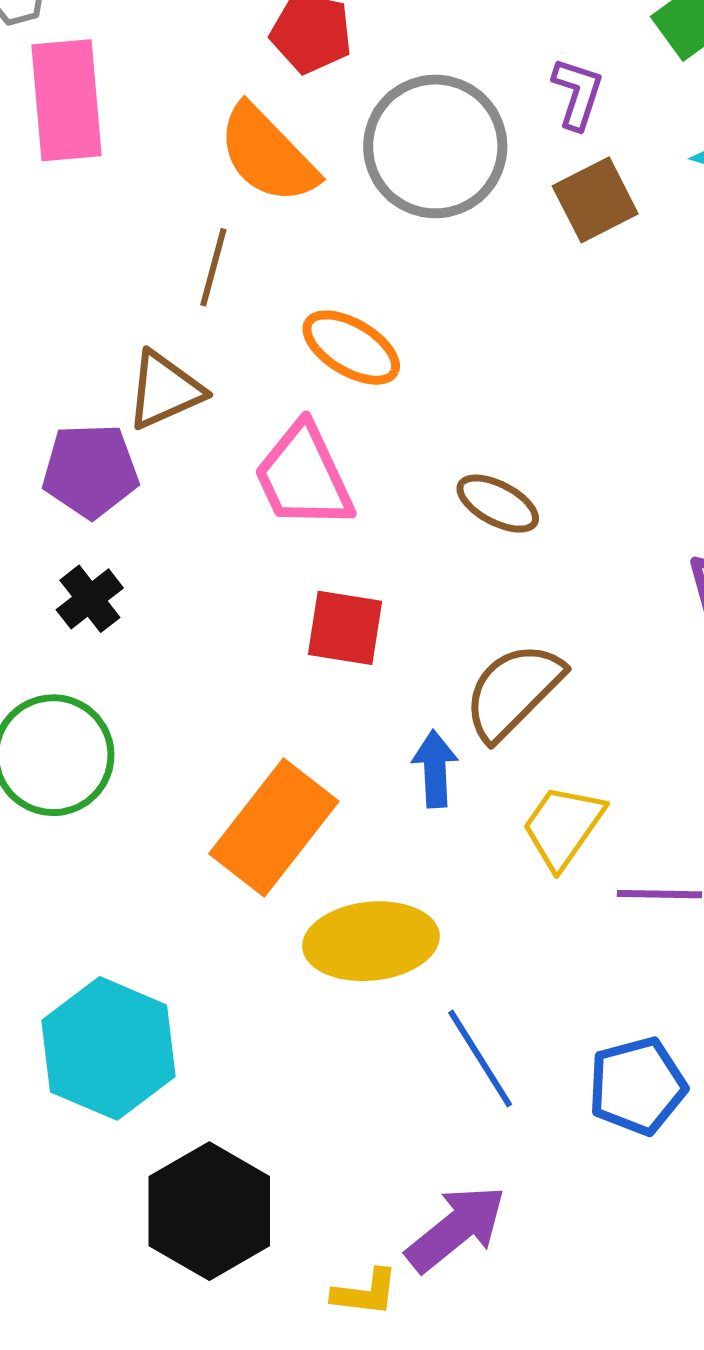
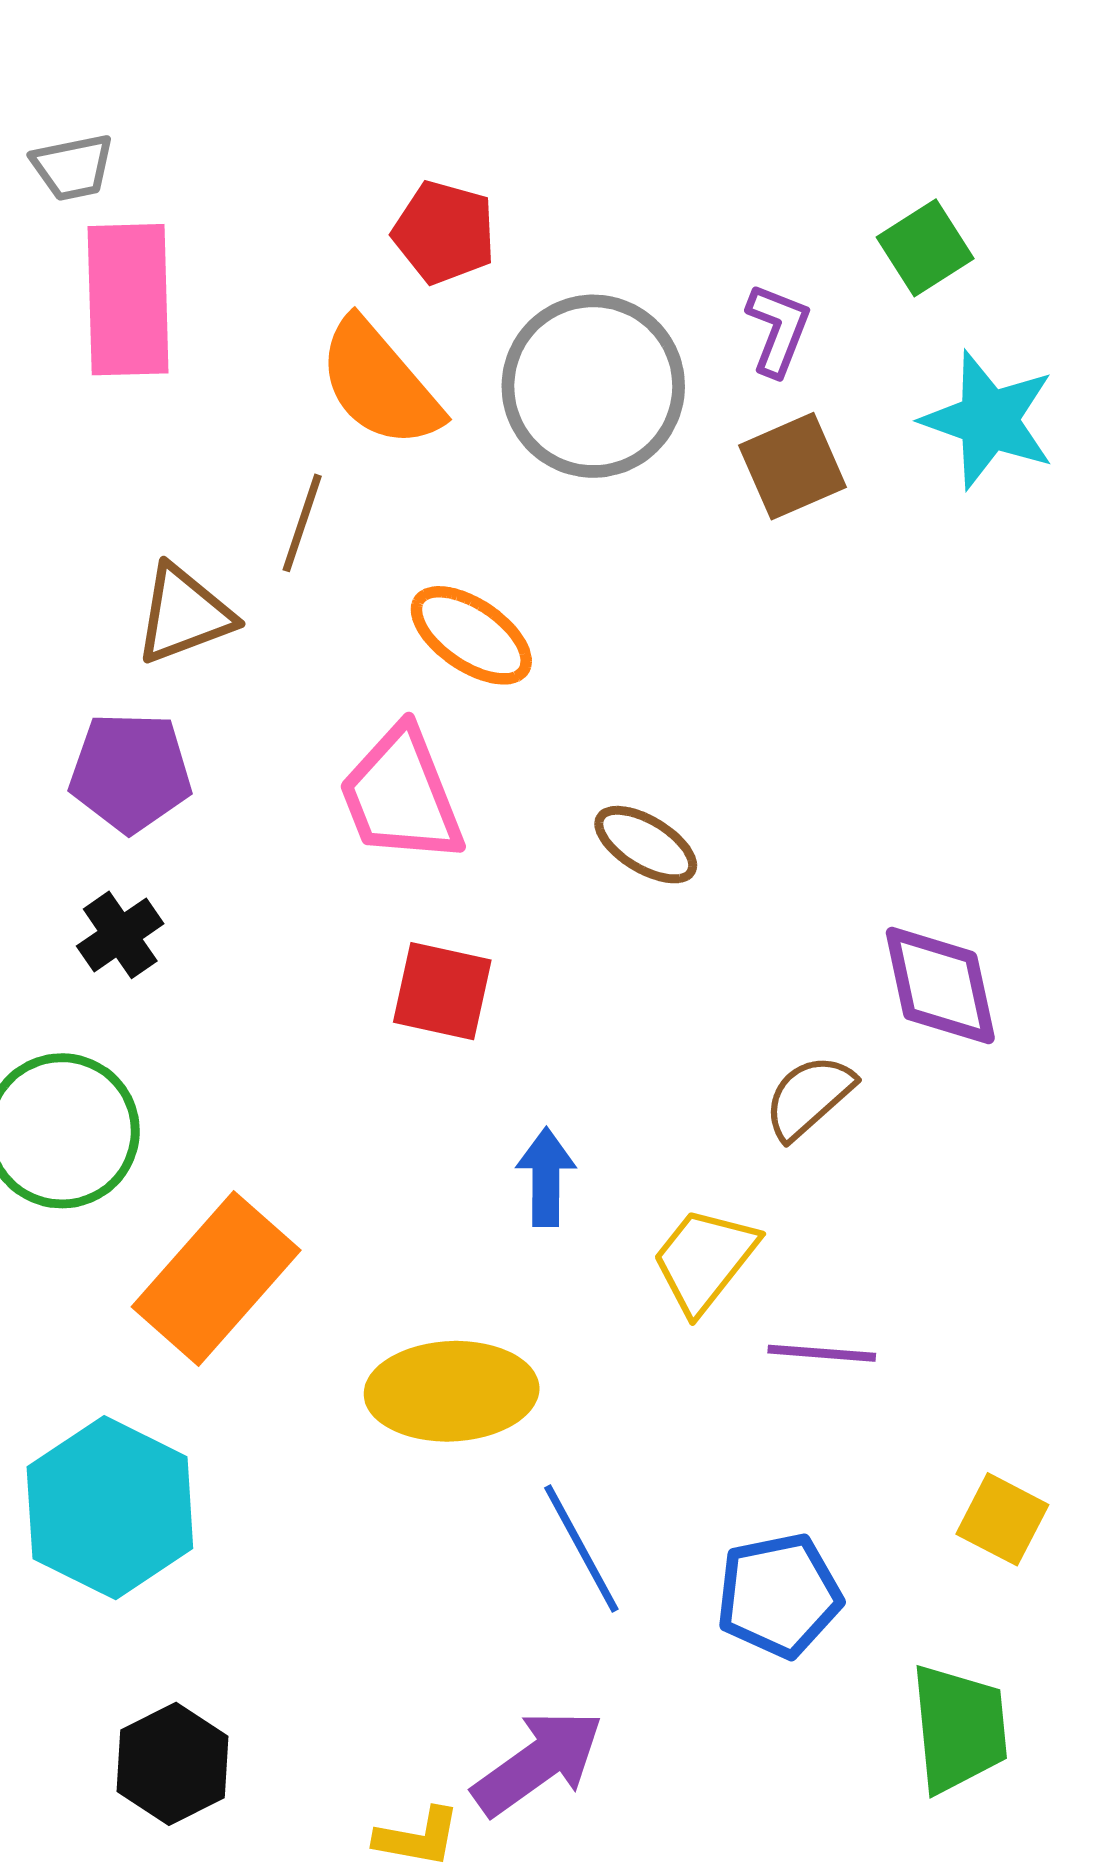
brown triangle: (165, 390) -> (184, 614), moved
brown semicircle: (513, 691) -> (809, 1097), moved, size x0.7
orange rectangle: (274, 828) -> (216, 1279), moved
black hexagon: (209, 1211) -> (172, 1764), moved, size x0.7

